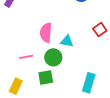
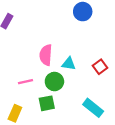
red square: (100, 30) -> (100, 67), moved
cyan rectangle: (89, 83) -> (93, 108), turned -66

